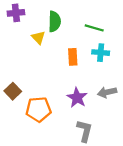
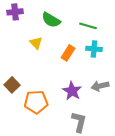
green semicircle: (55, 21) -> (51, 20), turned 120
yellow triangle: (38, 38) -> (36, 43), moved
orange rectangle: (73, 57) -> (68, 53), turned 35

